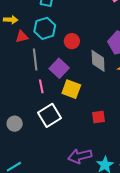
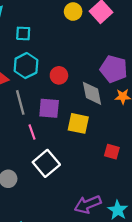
purple square: (59, 68) -> (49, 108), turned -30
yellow square: (71, 89) -> (78, 123), moved
red square: (99, 117) -> (112, 152), moved, turned 32

